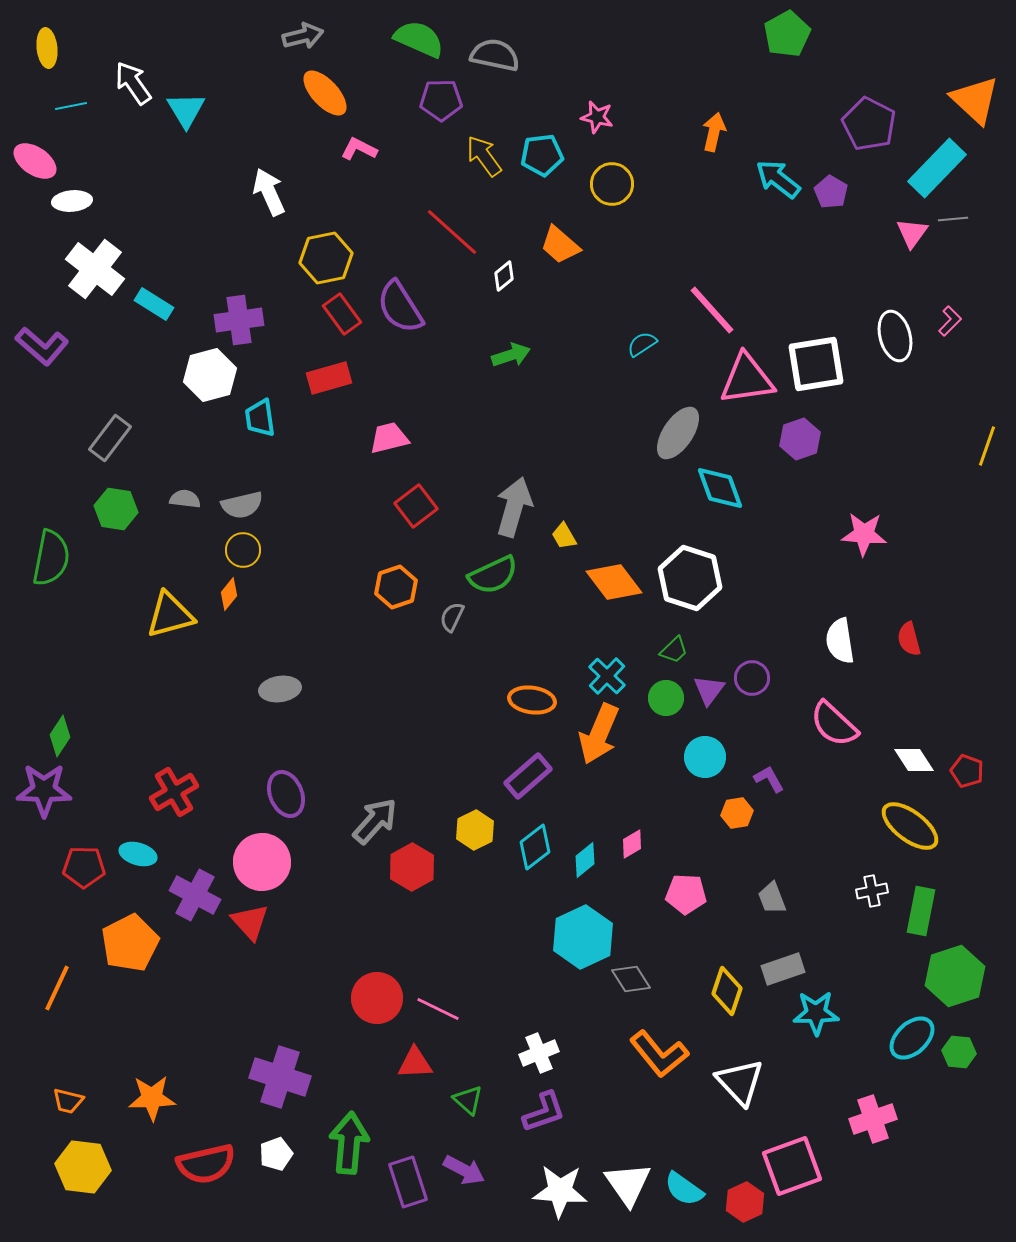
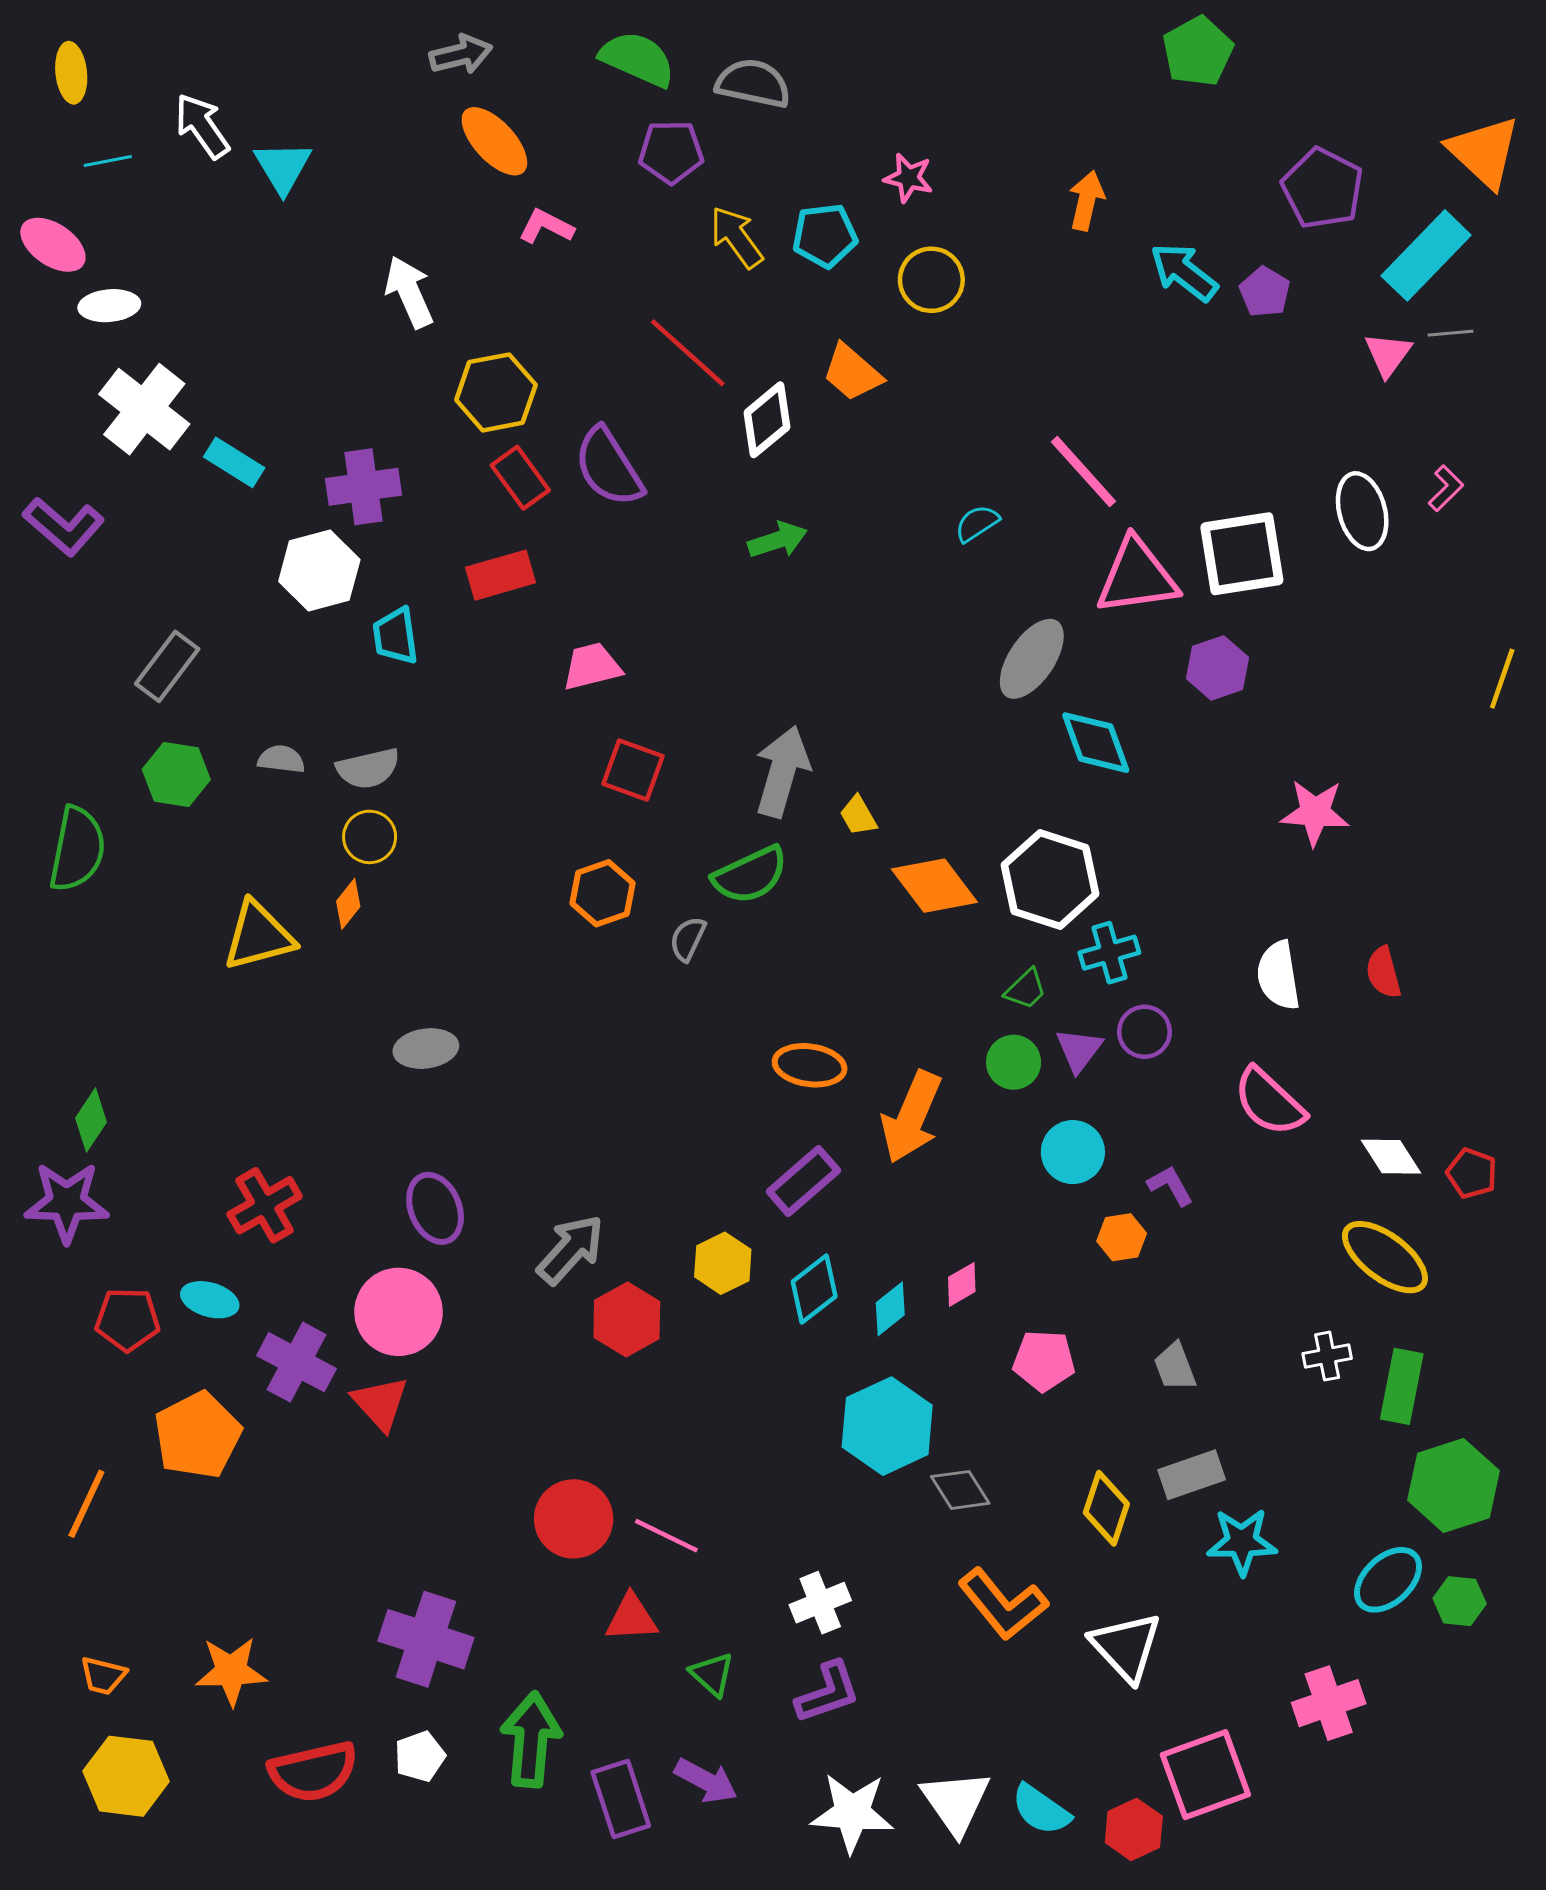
white diamond: (504, 276) -> (767, 420), size x1.6
red square: (416, 506) -> (633, 770), turned -33
cyan cross: (607, 676) -> (1109, 953), moved, turned 30

